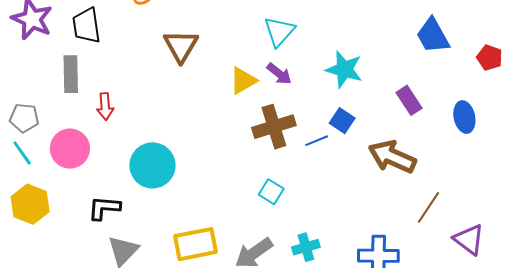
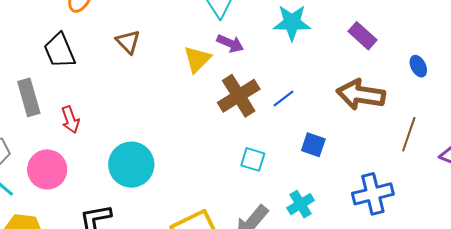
black trapezoid: (87, 26) -> (60, 51), moved
brown triangle: (181, 46) -> (128, 42), size x0.7
blue ellipse: (464, 117) -> (418, 66), moved, size x0.7
blue square: (342, 121) -> (313, 145), moved

